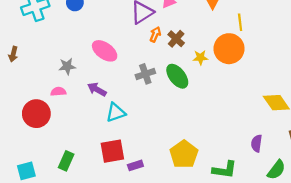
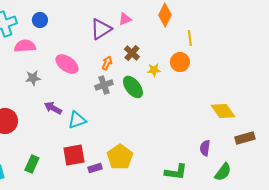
orange arrow: (155, 34) -> (107, 63), moved
orange circle: (229, 49) -> (180, 62), size x0.7
purple arrow: (97, 89) -> (53, 108), moved
pink semicircle: (58, 92) -> (25, 46), moved, size x1.5
yellow pentagon: (184, 154) -> (120, 157), moved

